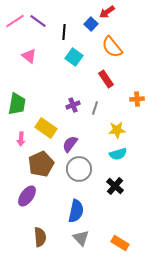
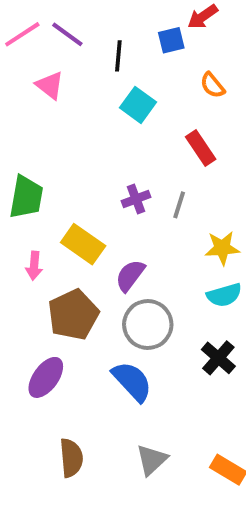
blue square: (91, 24) -> (171, 40), turned 32
orange semicircle: (112, 47) -> (212, 85), size x0.6
pink triangle: (29, 56) -> (50, 85), moved
blue semicircle: (76, 211) -> (132, 381), moved, turned -55
gray triangle: (81, 238) -> (152, 460), turned 30

